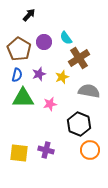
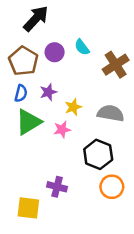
black arrow: (29, 15) -> (36, 19), size x1.6
brown cross: (79, 58) -> (116, 65), moved
yellow star: (62, 77) -> (73, 107), moved
green triangle: (23, 98) -> (28, 122), turned -30
yellow square: (19, 153) -> (28, 208), moved

